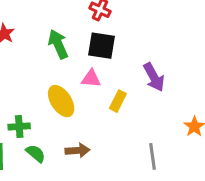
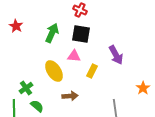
green arrow: (58, 44) -> (52, 33), turned 48
green cross: (19, 127) -> (26, 88), turned -32
brown arrow: (78, 150) -> (70, 96), moved

